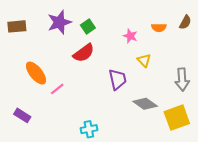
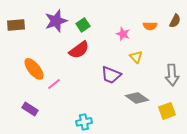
purple trapezoid: (118, 79) -> (111, 75), turned 125
purple rectangle: (22, 115) -> (30, 109), moved
yellow square: (177, 118) -> (167, 111), size x0.7

